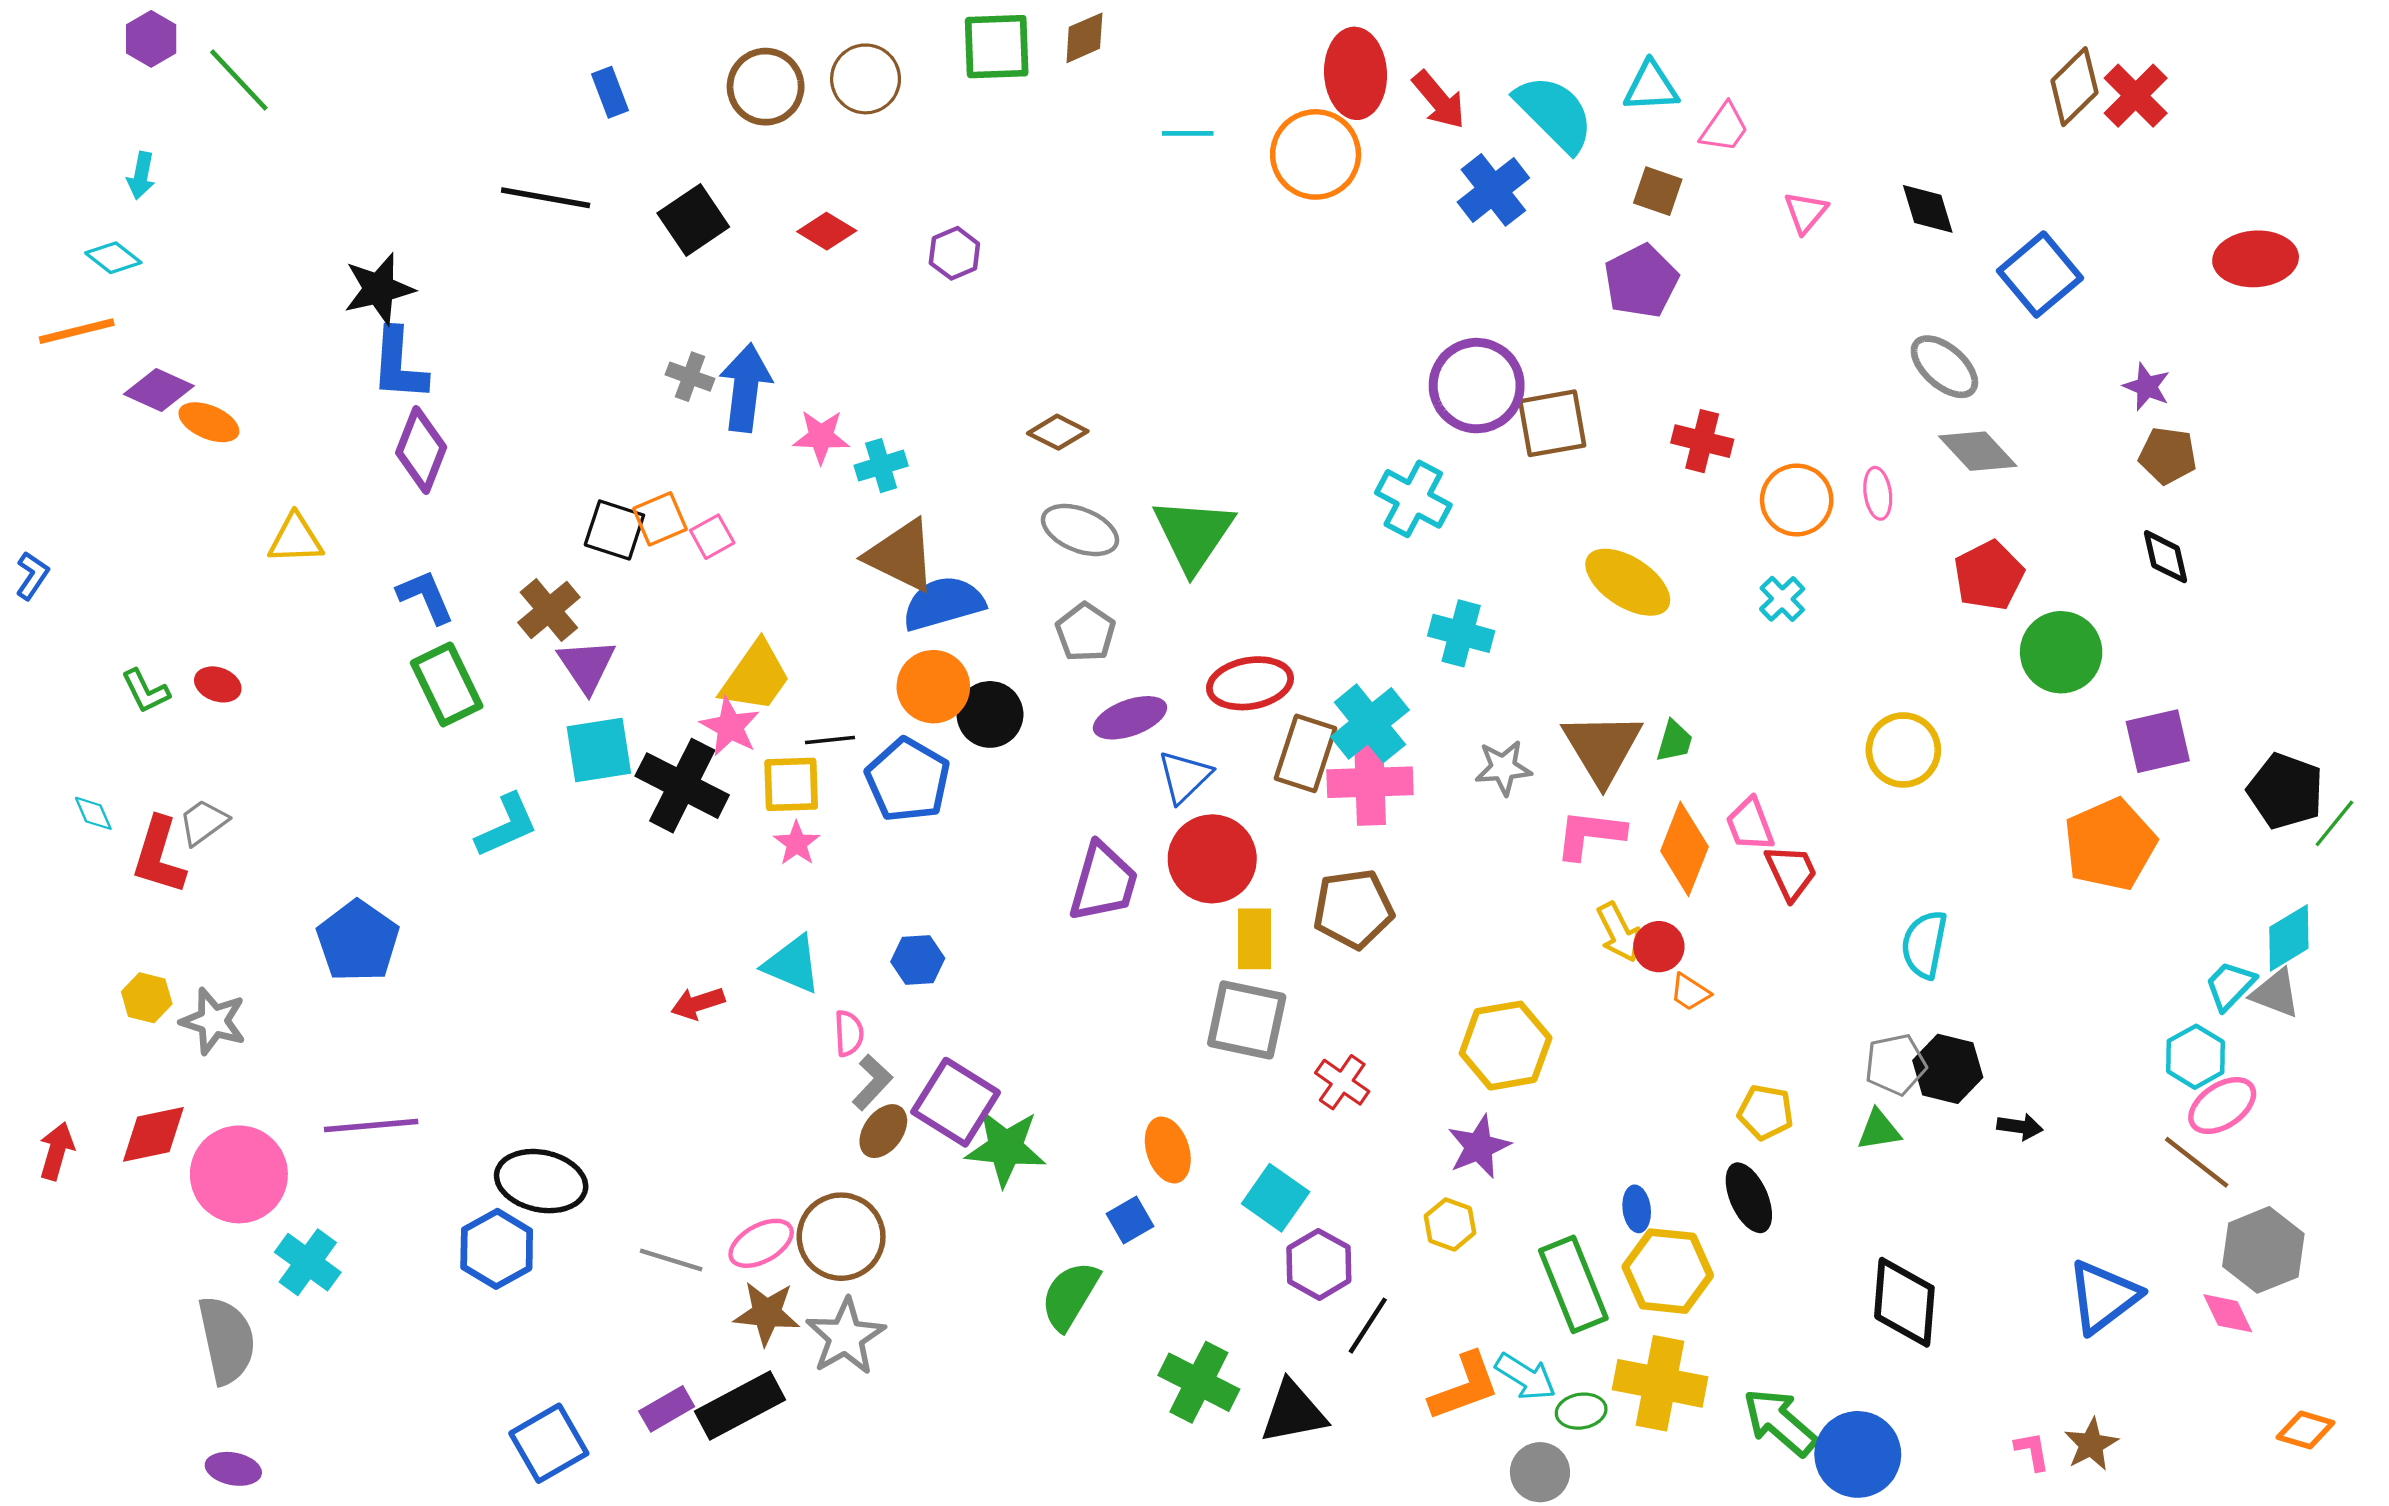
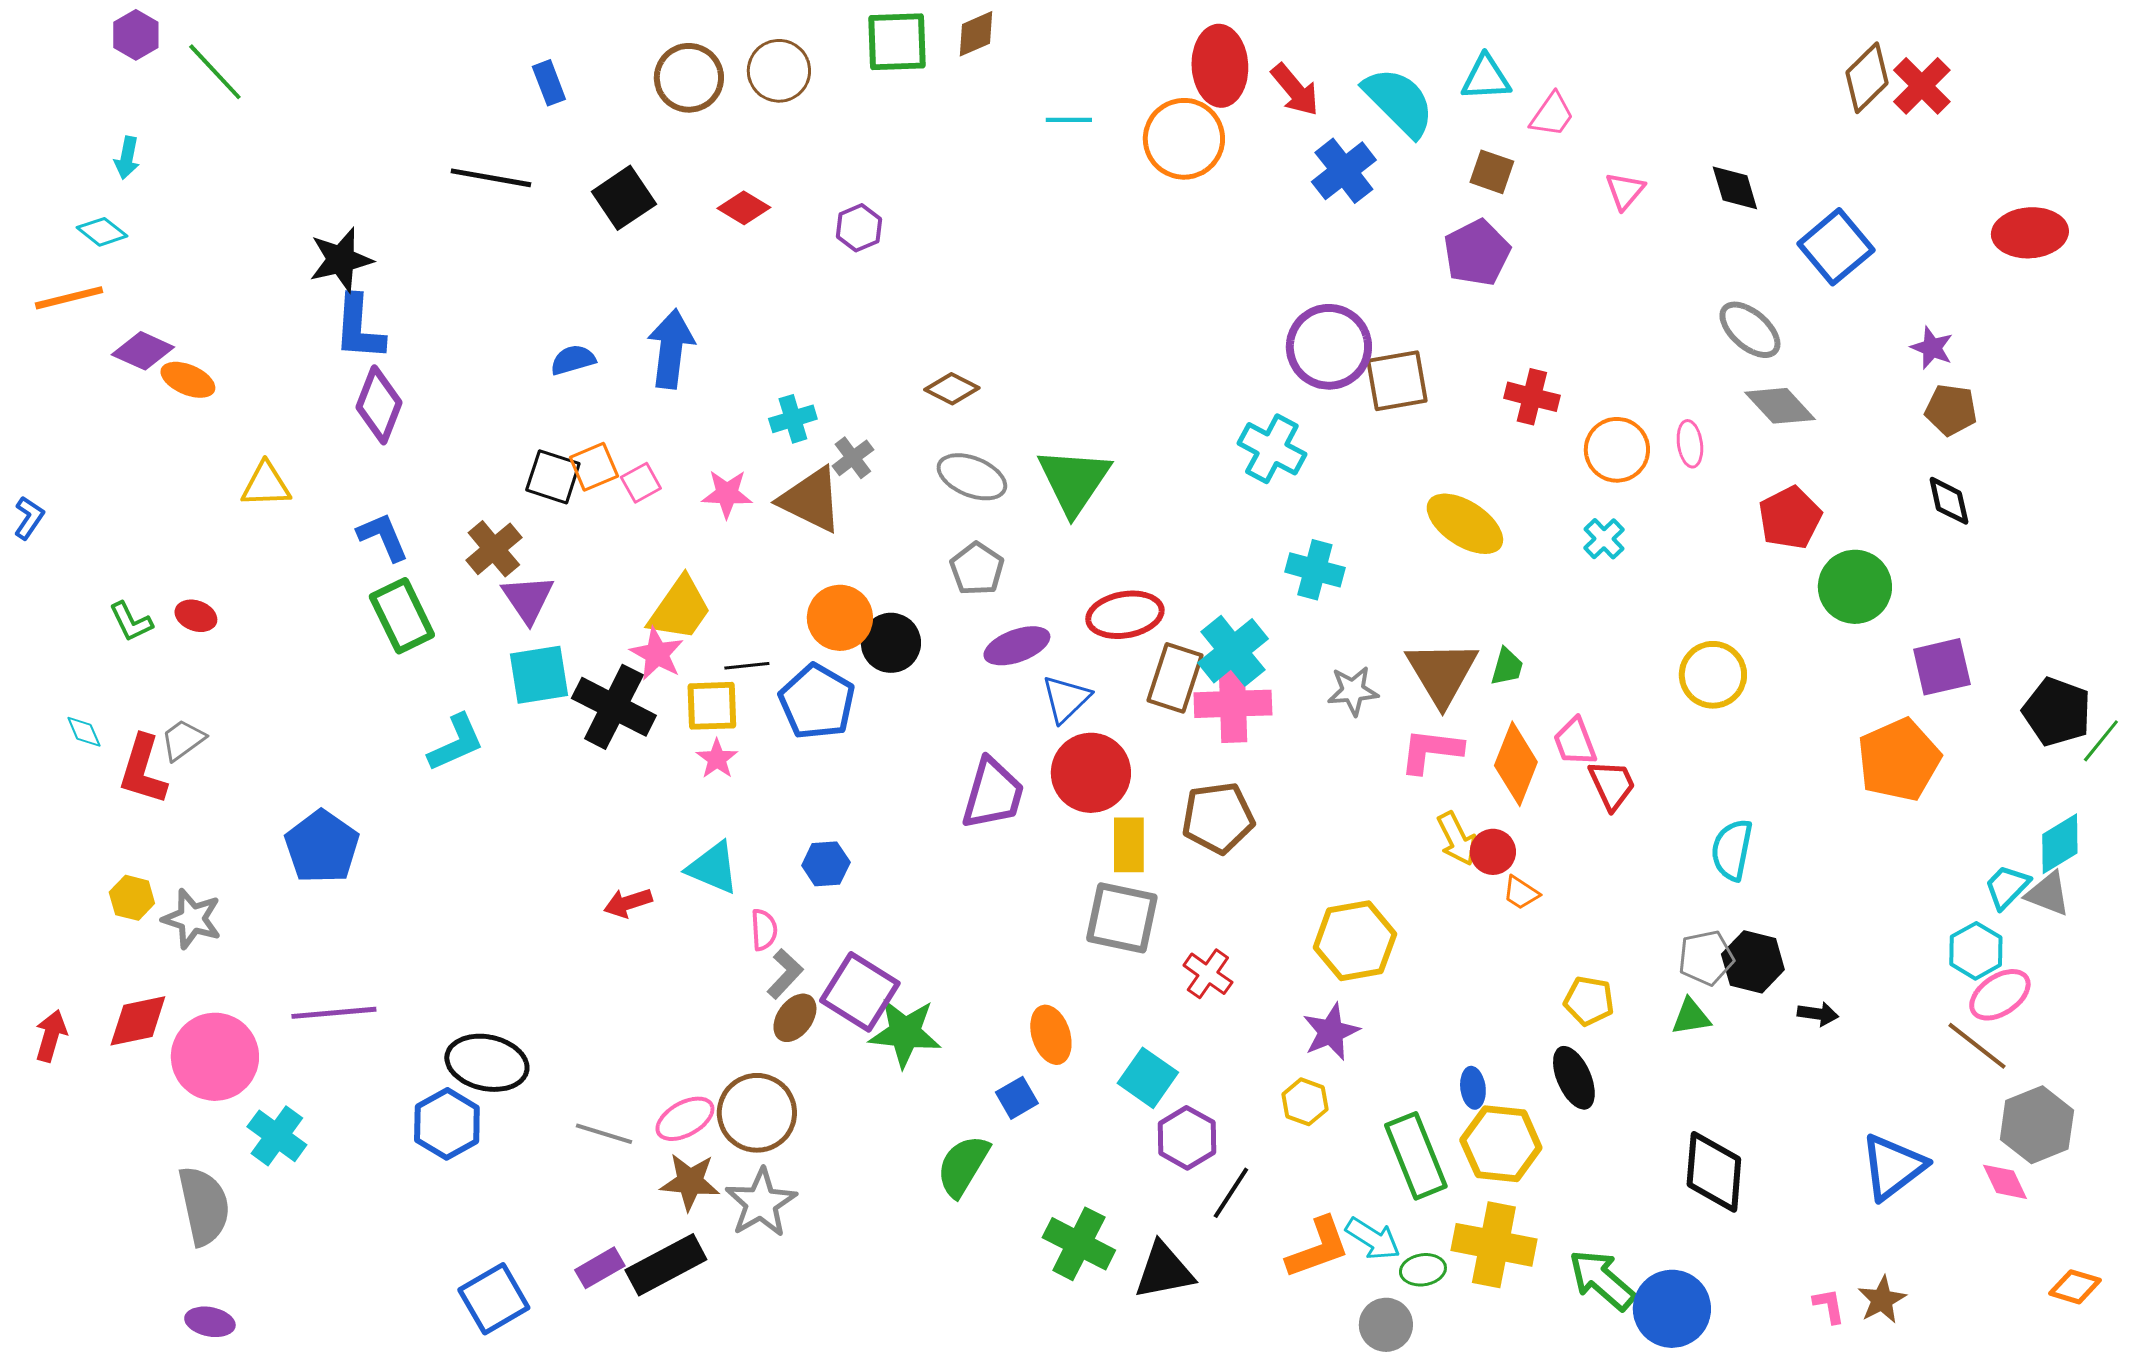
gray cross: (690, 377) -> (853, 458), moved, turned 33
pink star: (821, 437) -> (727, 494), moved
blue semicircle: (943, 603) -> (573, 360), moved, size x0.6

